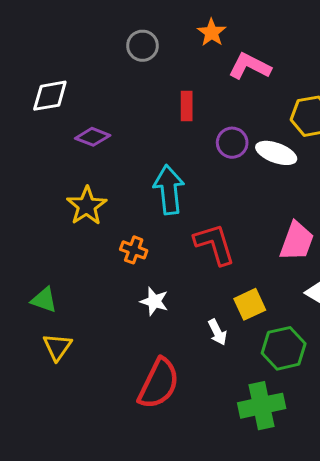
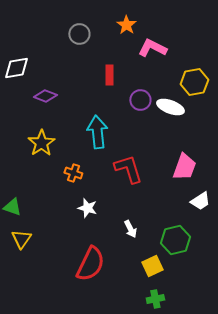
yellow square: (250, 304) -> (152, 266), moved
green cross: (262, 406) -> (155, 299), moved, size x0.6

